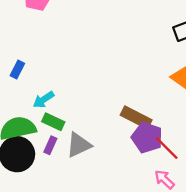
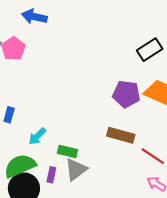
green rectangle: (53, 122) -> (67, 151), moved
purple pentagon: (147, 138) -> (126, 94), moved

